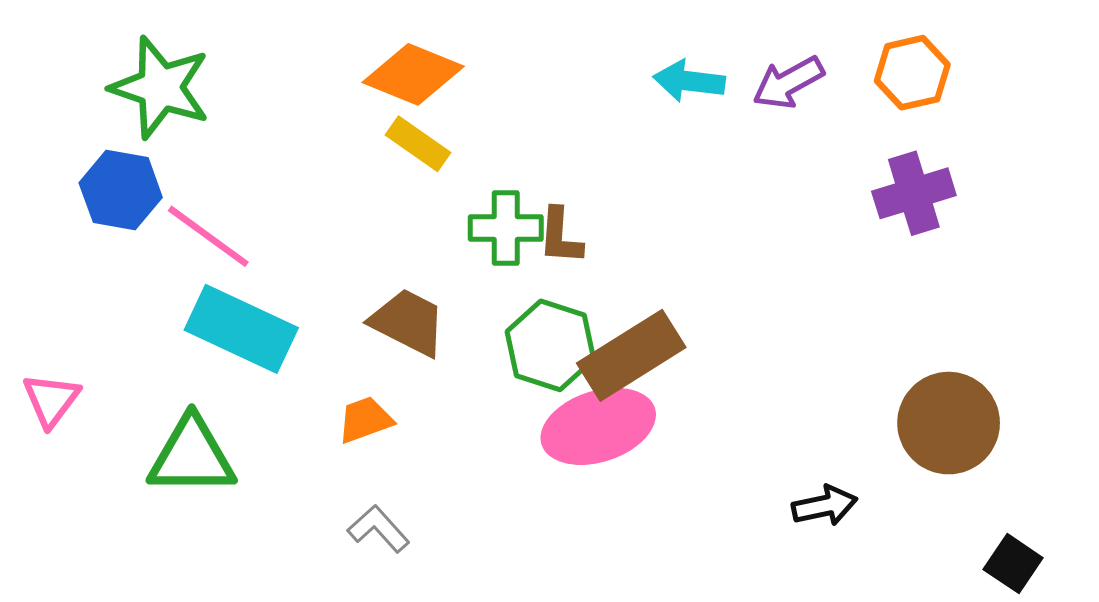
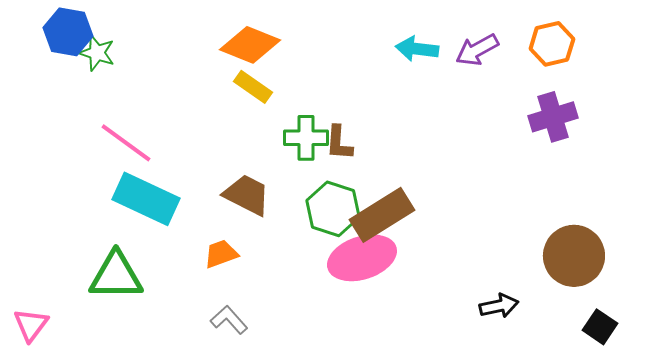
green star: (160, 88) -> (97, 53), size x0.6
blue hexagon: (121, 190) -> (68, 32), moved
pink triangle: (51, 400) -> (31, 325), moved
black square: (1013, 564) -> (600, 327), moved

